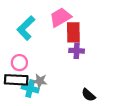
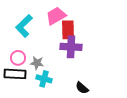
purple cross: (77, 51) -> (71, 47), size x1.5
gray star: (40, 81) -> (37, 63), moved
cyan cross: (30, 88) -> (44, 79), moved

